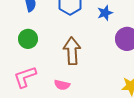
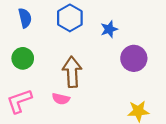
pink semicircle: (62, 85) -> (61, 99), moved

